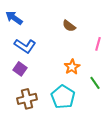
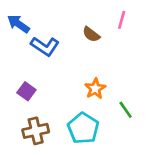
pink line: (98, 44) -> (122, 20), moved
blue L-shape: (25, 46) -> (45, 46), moved

